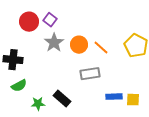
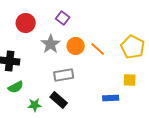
purple square: (50, 20) -> (63, 18), moved
gray rectangle: (90, 74) -> (64, 75), moved
yellow square: (133, 100) -> (130, 80), moved

